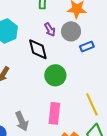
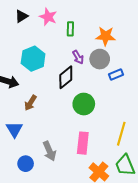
black diamond: (38, 49) -> (66, 77), turned 65
yellow line: (92, 104) -> (121, 134), turned 40

